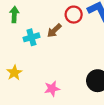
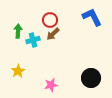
green arrow: (14, 15) -> (18, 31), moved
red circle: (74, 15) -> (50, 20), moved

